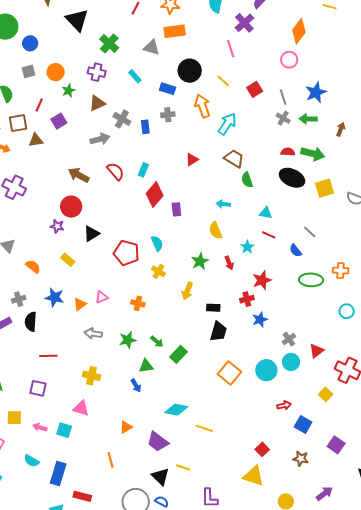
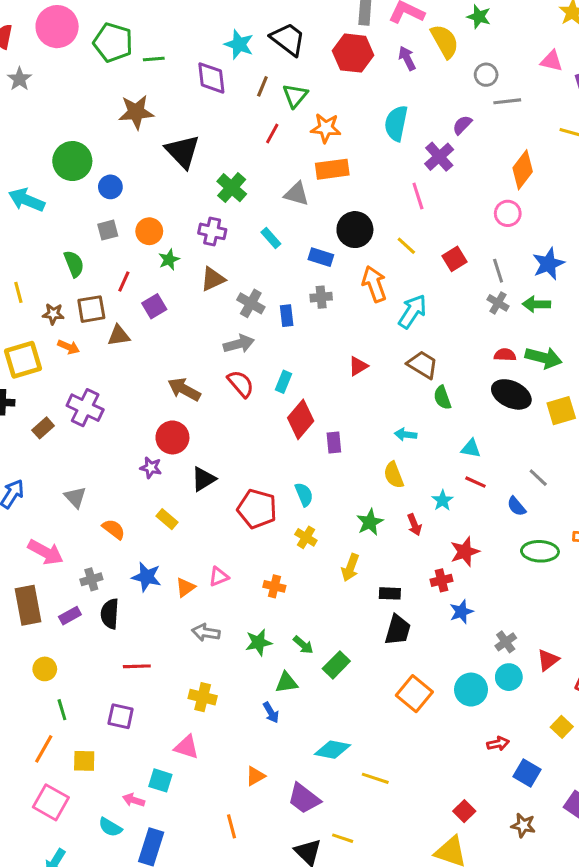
gray arrow: (100, 139) -> (239, 344), moved
pink arrow: (40, 427) -> (134, 800), moved

